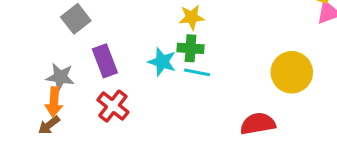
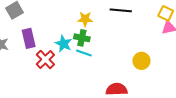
yellow circle: (292, 72) -> (141, 61), size x0.7
red cross: (113, 106) -> (45, 59), moved

